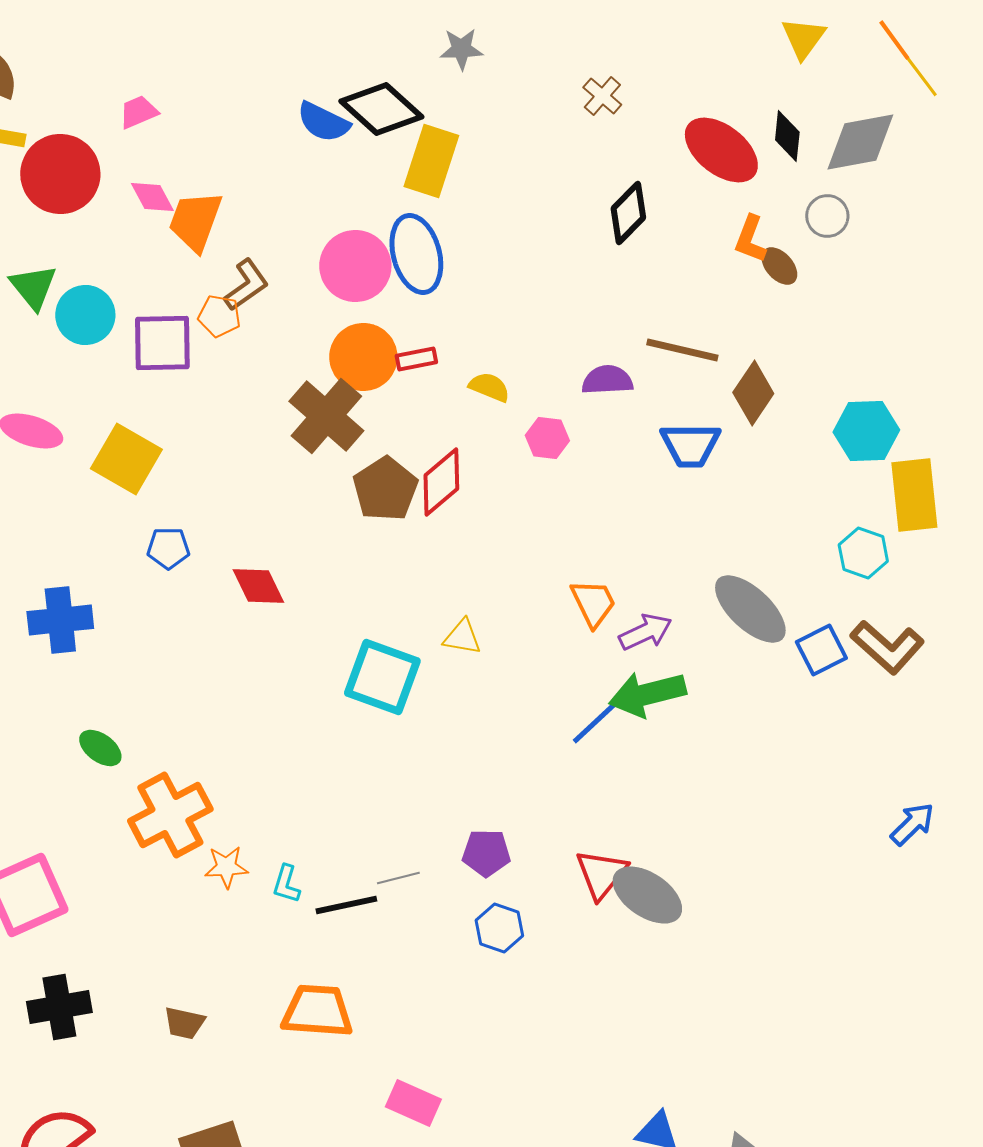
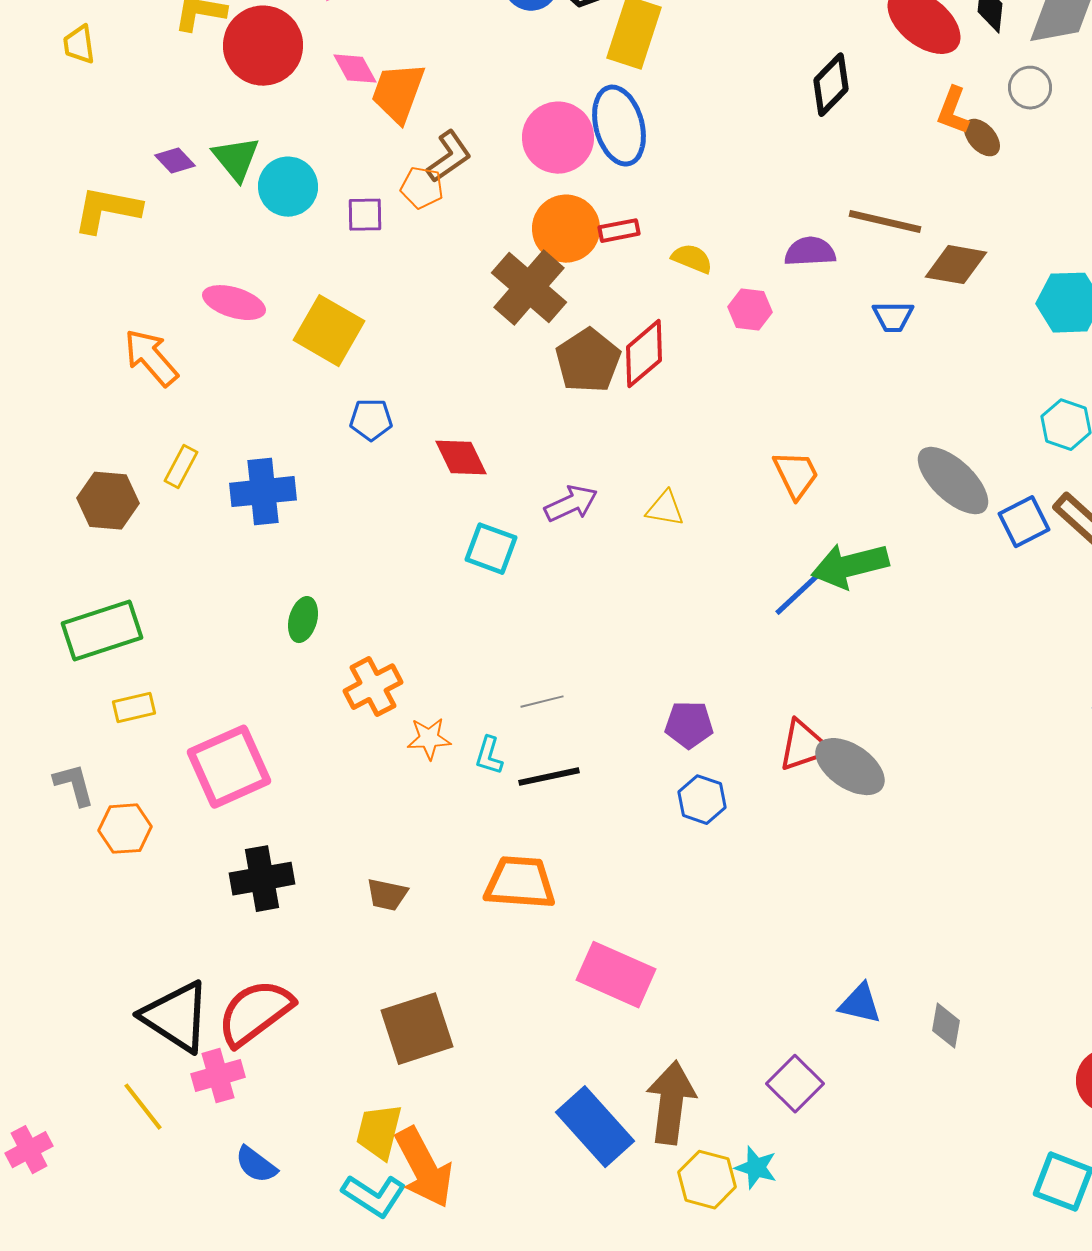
purple square: (162, 343) -> (365, 215), size x0.6
brown diamond: (753, 393) -> (956, 265), turned 66
blue trapezoid: (690, 445) -> (893, 317), size x0.7
purple arrow: (645, 632) -> (571, 504), moved
cyan square: (382, 677) -> (491, 549), moved, size x0.7
green ellipse: (100, 748) -> (303, 620), turned 69
orange cross: (170, 815) -> (373, 687), size x0.7
red triangle: (601, 874) -> (804, 746), turned 32
gray line: (398, 878) -> (542, 702), moved
pink rectangle: (413, 1103) -> (616, 975), size x1.4

